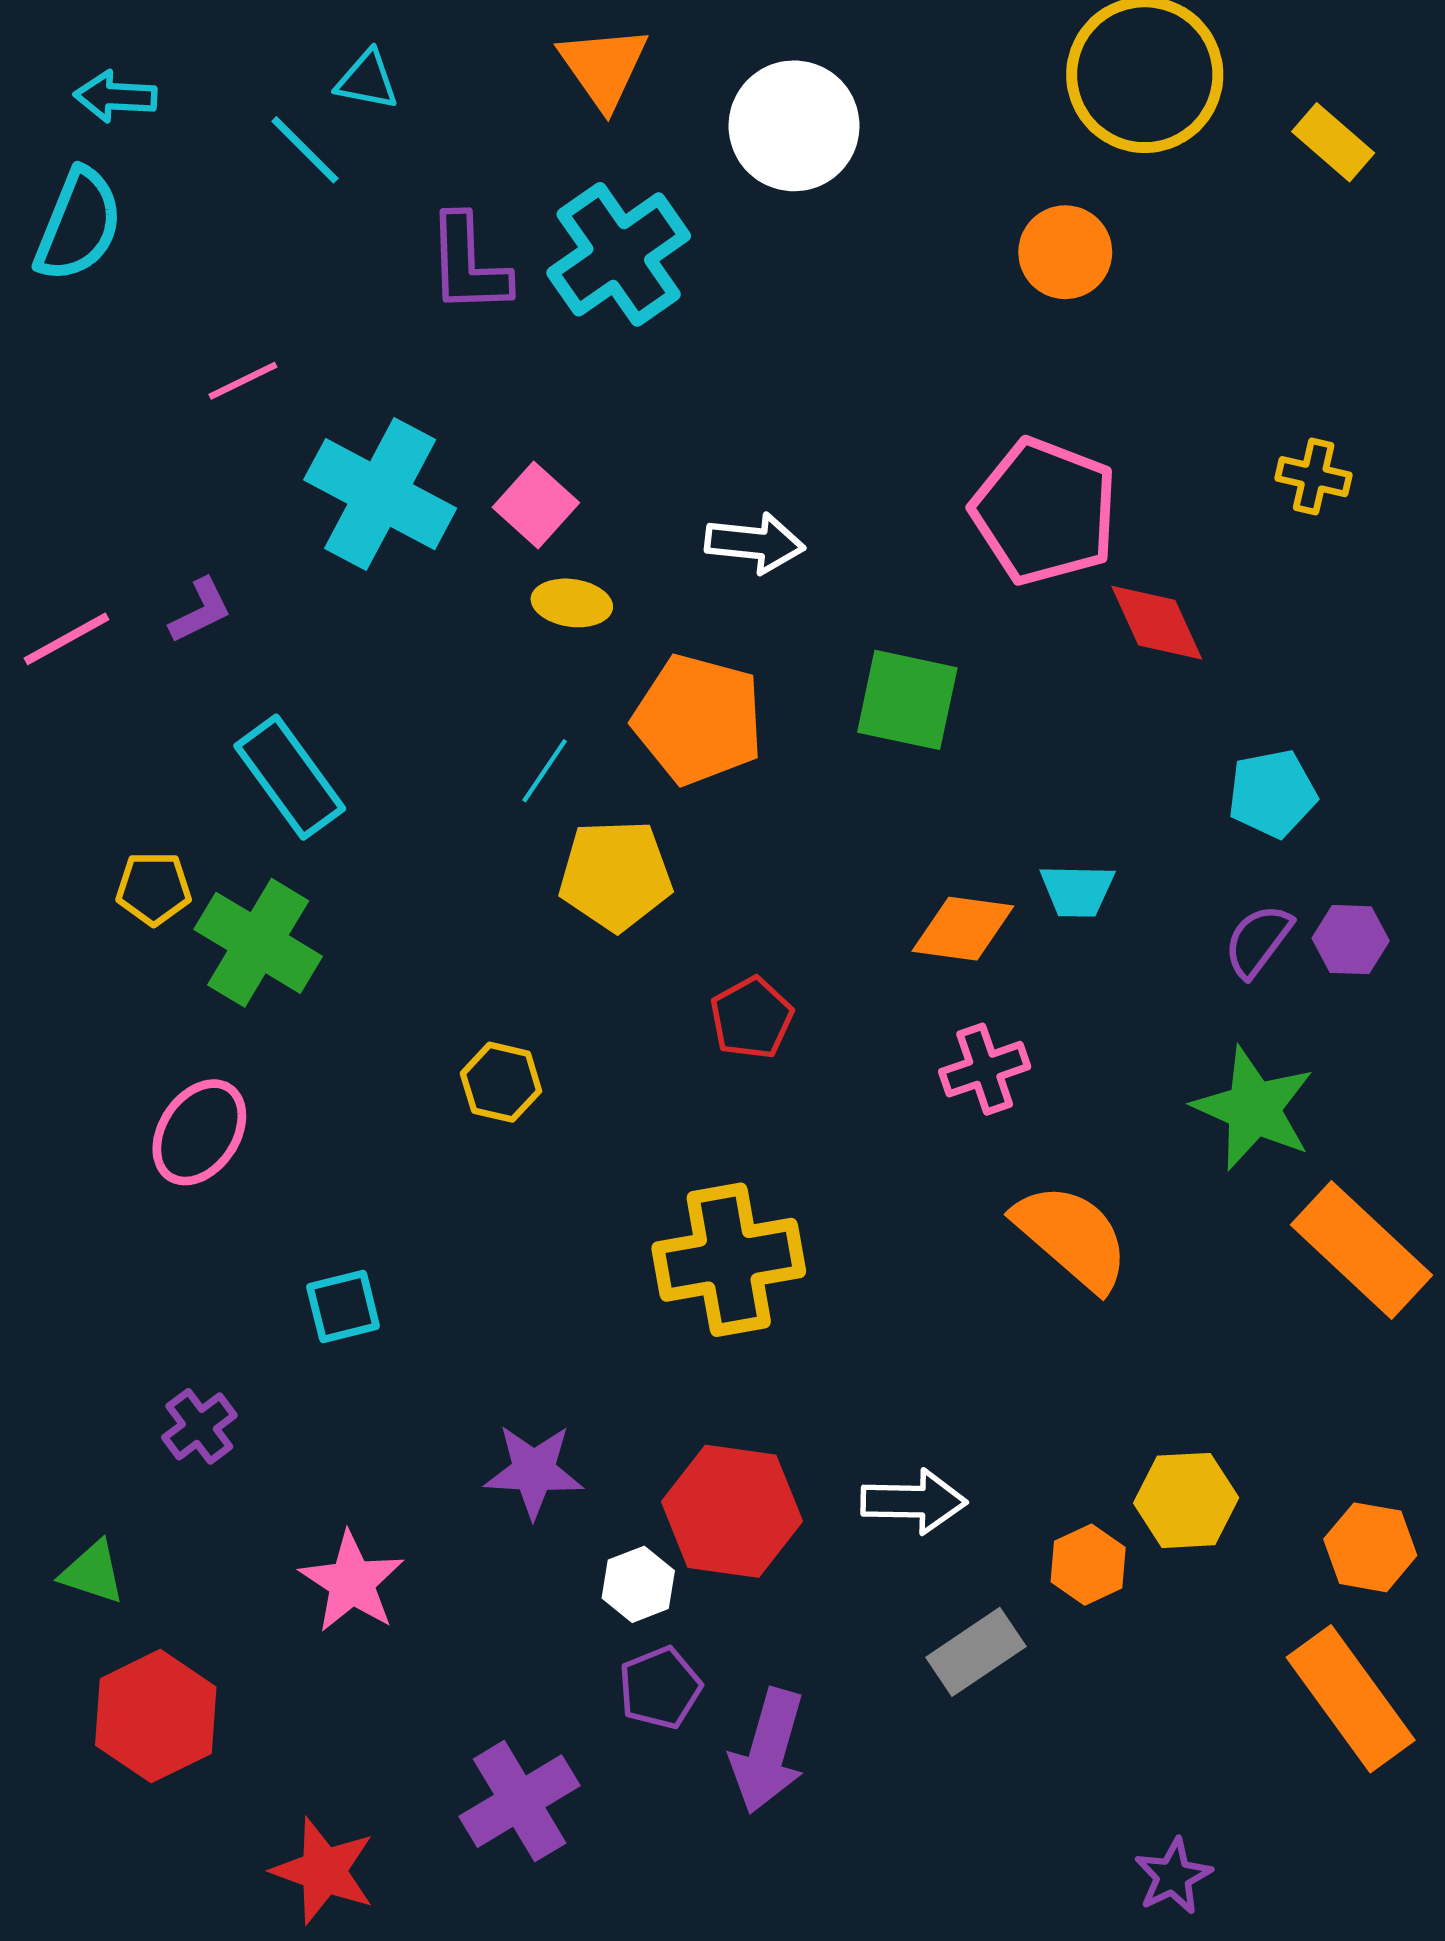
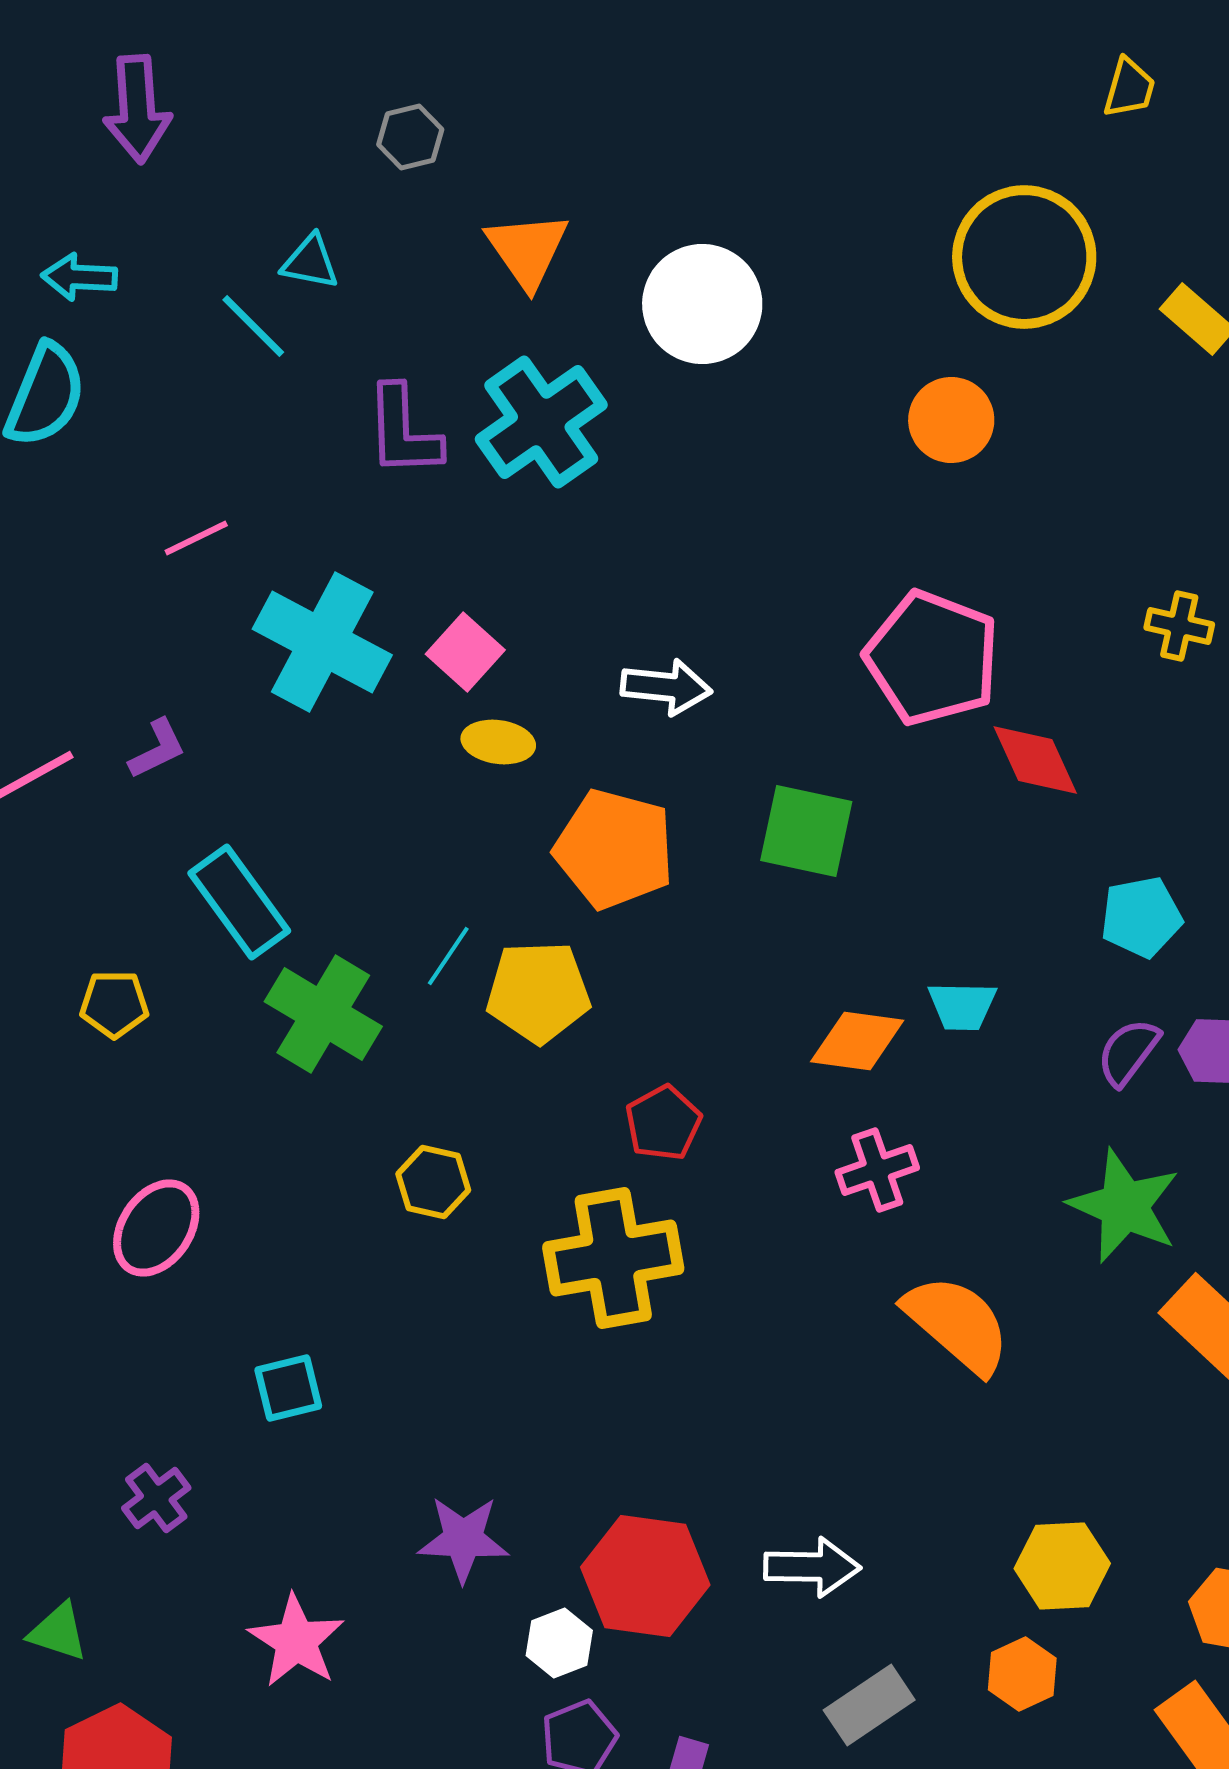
cyan line: (545, 771) -> (448, 956), moved
green cross: (258, 943) -> (323, 1014), moved
yellow cross: (729, 1260) -> (613, 1258), moved
orange hexagon: (1088, 1565) -> (1022, 1674), moved

